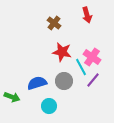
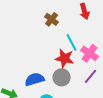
red star: (62, 52) -> (65, 58), moved
cyan line: (81, 67) -> (72, 42), moved

